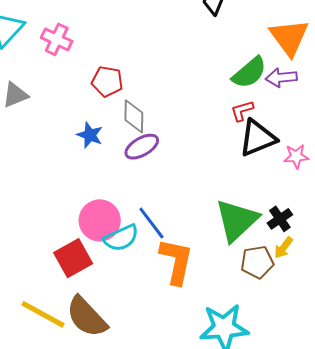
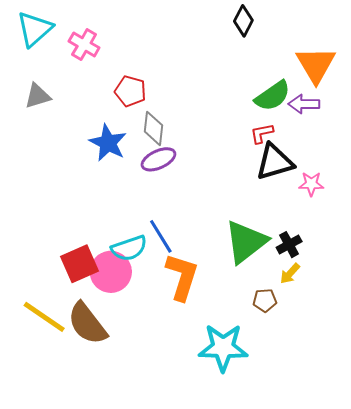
blue star: (90, 135) -> (108, 143), size x1.4
pink circle: (100, 220) -> (111, 272), moved
brown pentagon: (257, 262) -> (265, 300), moved, size x0.7

